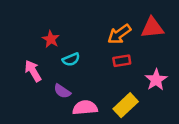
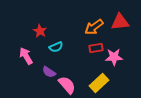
pink star: (156, 80) -> (114, 57), moved, turned 30
pink semicircle: (85, 108) -> (67, 85), turned 54

